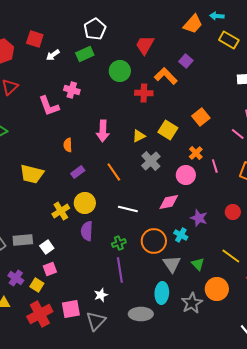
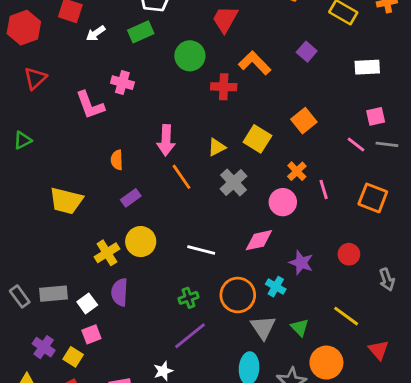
purple square: (186, 61) -> (307, 52), moved
orange line: (114, 172) -> (181, 177), moved
purple semicircle: (87, 231) -> (120, 292), moved
purple line: (120, 270) -> (190, 336), turned 60

